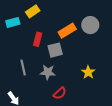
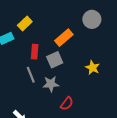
gray circle: (90, 25) -> (92, 19), moved
gray line: (23, 67) -> (31, 75), moved
yellow star: (88, 72) -> (93, 68), moved

